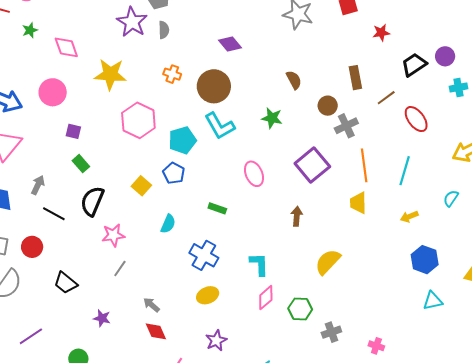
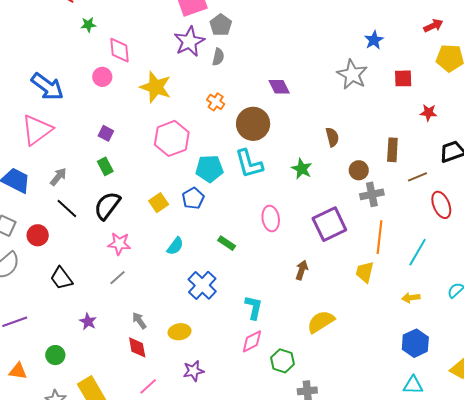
pink circle: (53, 92) -> (102, 77), moved, size x0.7
yellow ellipse: (208, 295) -> (180, 332), moved

